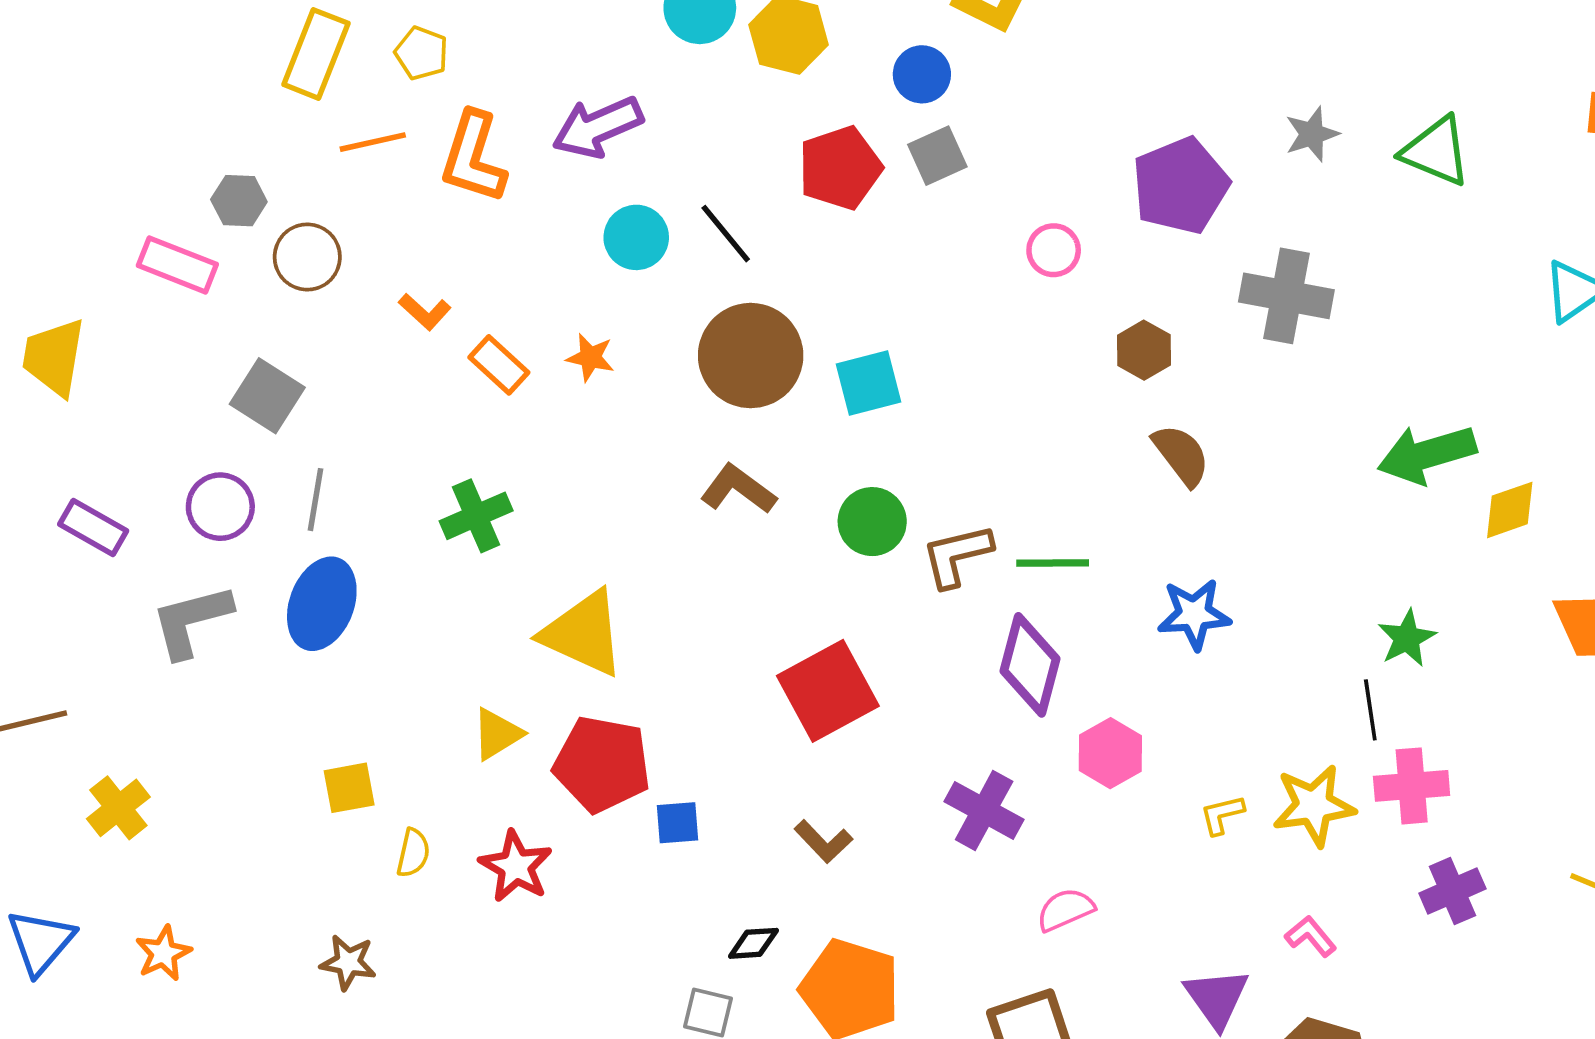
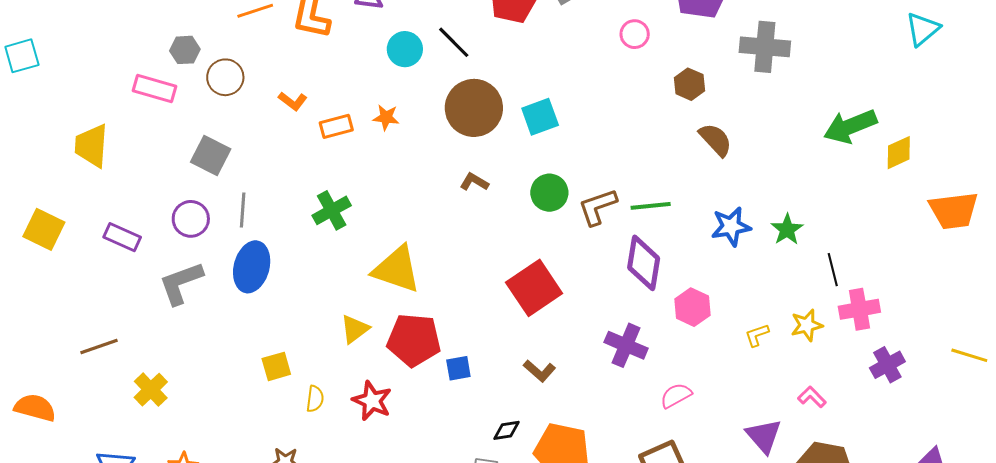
orange rectangle: (499, 365) -> (336, 126), turned -52
brown L-shape: (738, 489) -> (474, 182), size x0.7
green star: (1407, 638) -> (787, 229), moved
yellow star: (1314, 806) -> (807, 325), size x0.7

